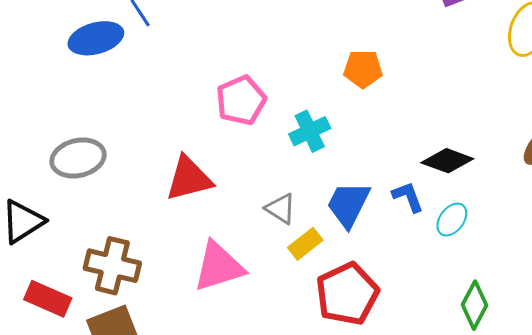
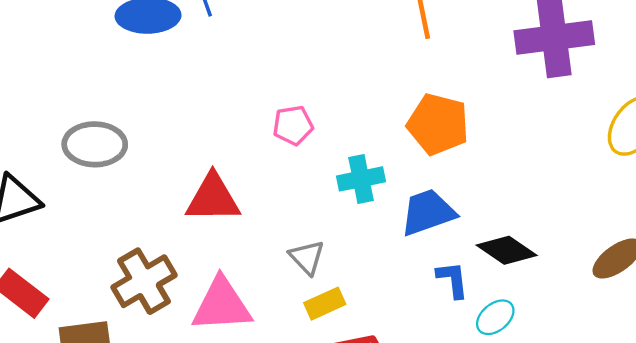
orange pentagon: (363, 69) -> (438, 124), size x1.4
pink pentagon: (241, 100) -> (293, 125), size x0.7
blue trapezoid: (348, 204) -> (428, 212), moved, turned 30
brown cross: (112, 266) -> (144, 281), moved, turned 32

